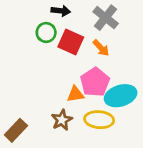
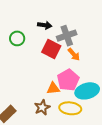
gray cross: (106, 18) -> (67, 36), moved, turned 30
green circle: (46, 32) -> (17, 38), moved

